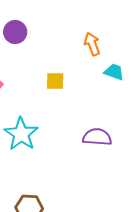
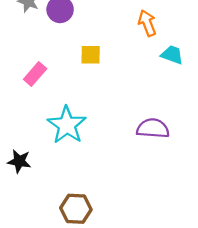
yellow square: (55, 81) -> (91, 55), moved

